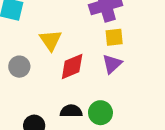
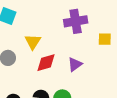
yellow square: (114, 37) -> (105, 39), moved

